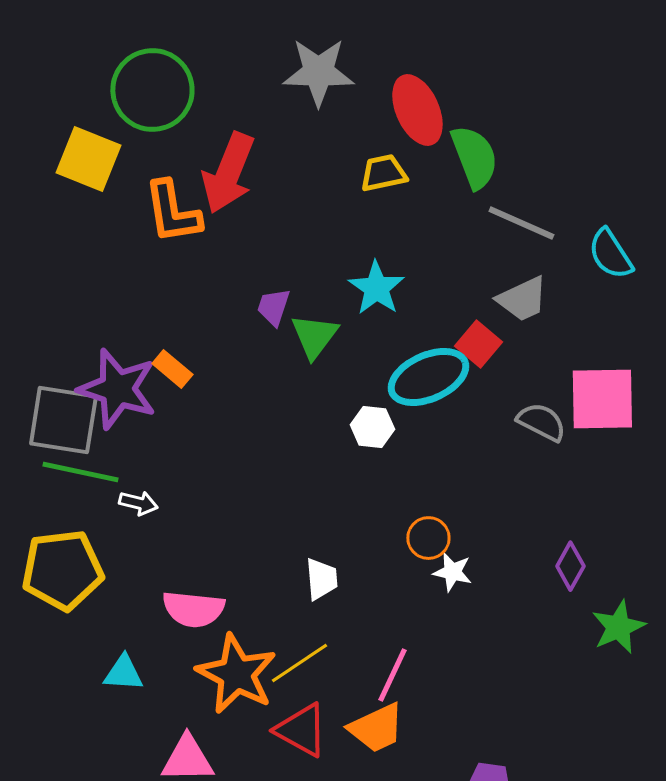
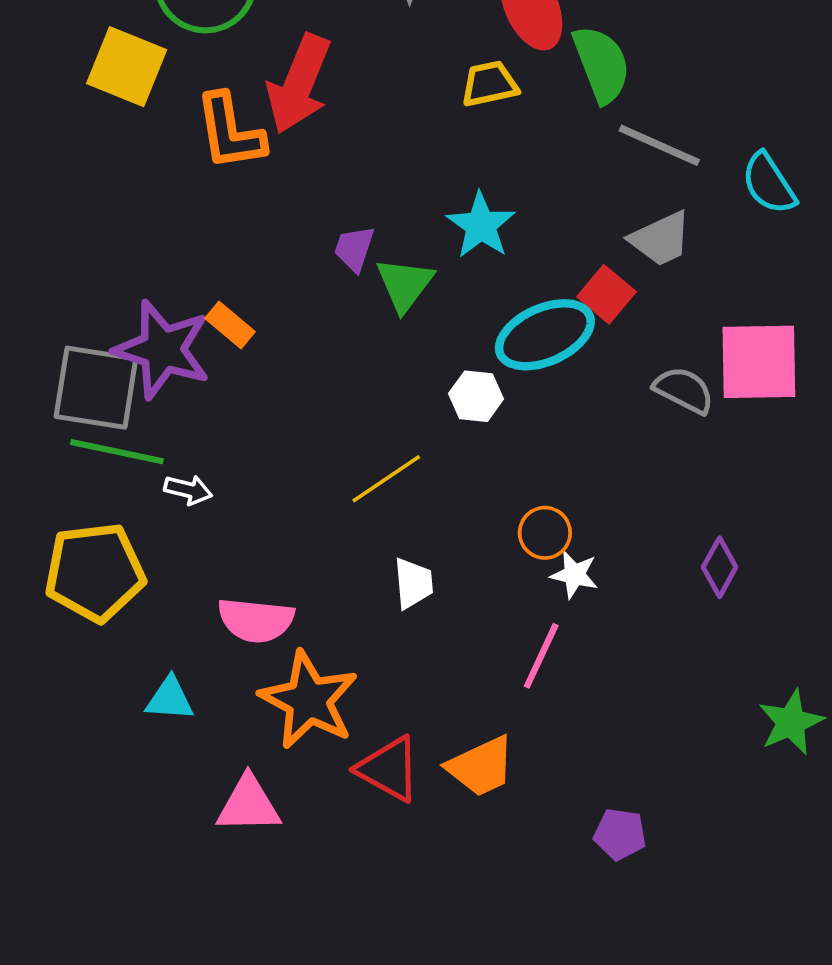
green star: (618, 627) -> (791, 722), moved
yellow line: (299, 663) -> (386, 479), moved
pink line: (392, 675) -> (541, 656), moved

